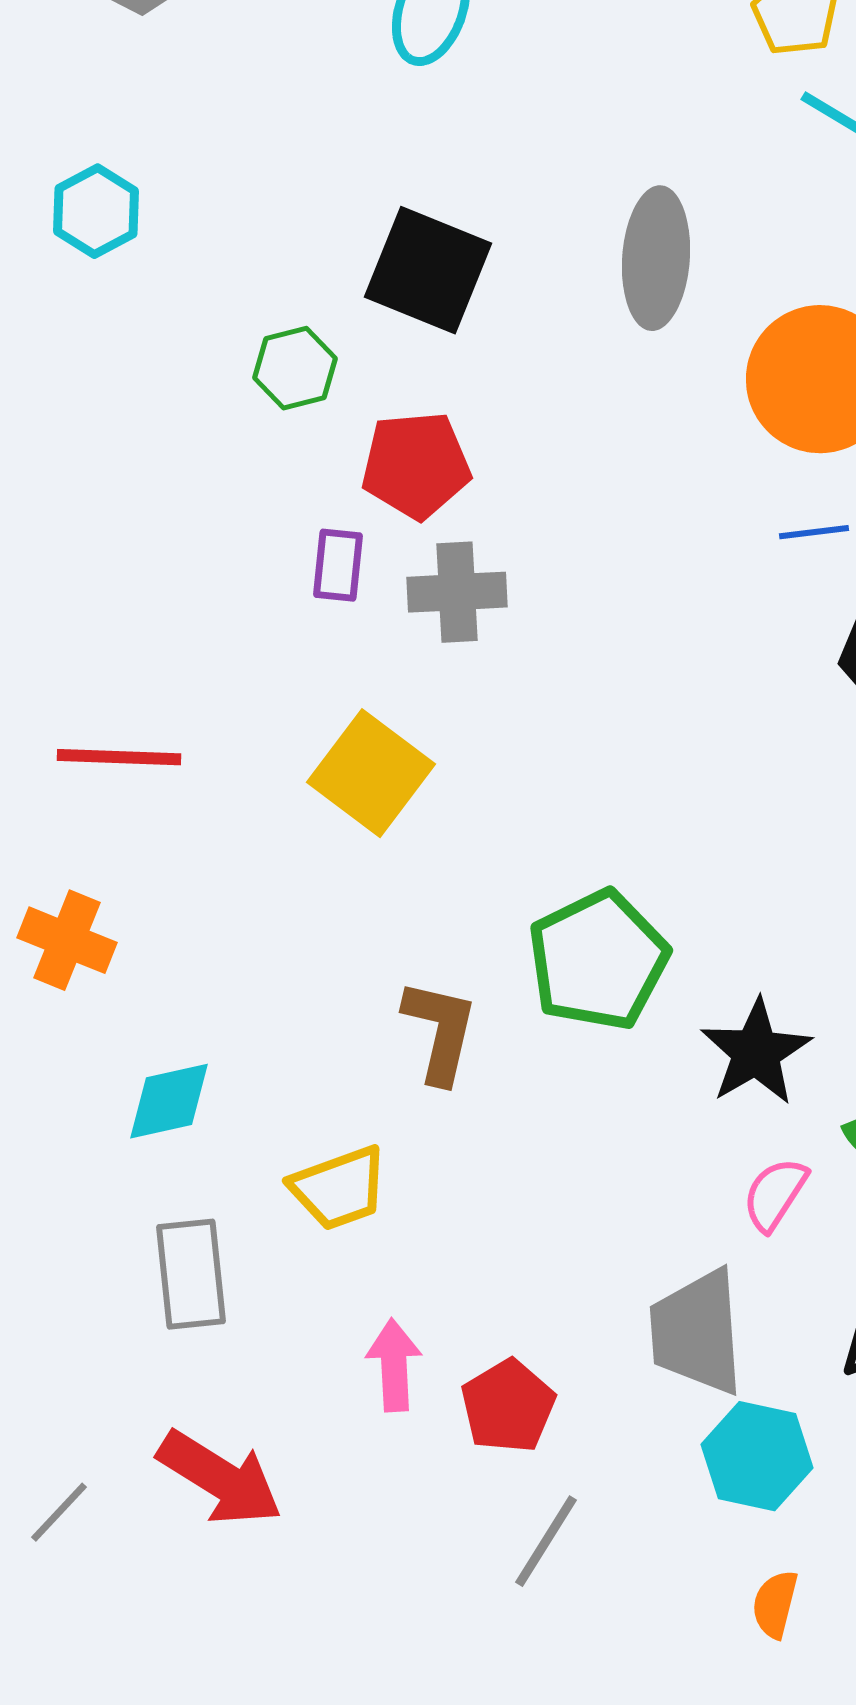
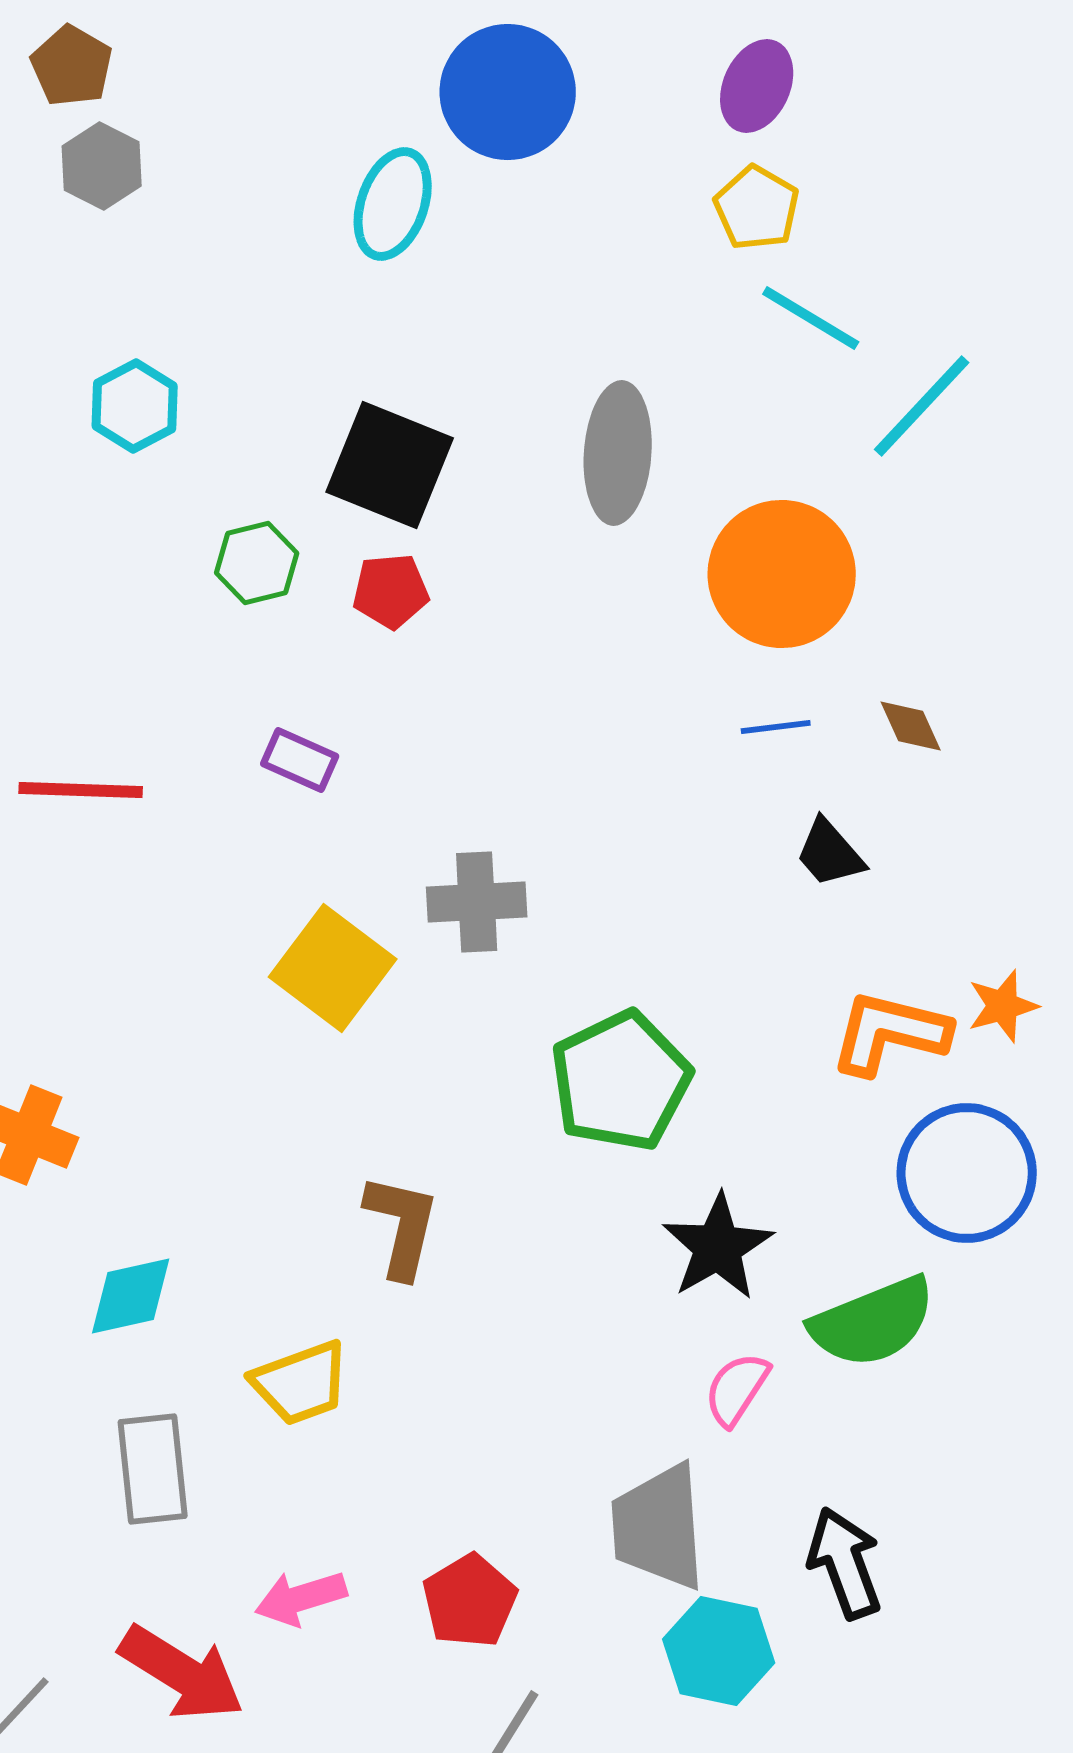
cyan hexagon: (96, 211) -> (135, 406), moved
red pentagon: (416, 465) -> (391, 591), moved, size x0.7
purple rectangle: (338, 565) -> (300, 760), turned -72
gray cross: (457, 592) -> (477, 902), moved
red line: (119, 757) -> (81, 790), moved
green pentagon: (598, 960) -> (621, 1081), moved
pink arrow: (394, 1365) -> (301, 1598), moved, turned -104

